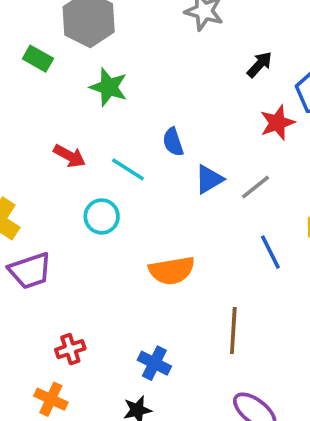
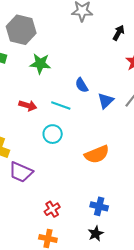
purple trapezoid: (30, 271) -> (21, 172), turned 55

